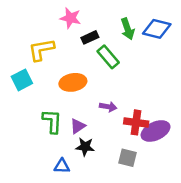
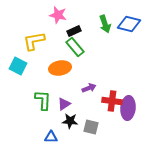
green rectangle: (108, 57) -> (75, 47), moved
cyan square: (22, 80) -> (18, 66), turned -36
purple arrow: (108, 107) -> (89, 88), turned -32
purple ellipse: (156, 131) -> (128, 108), turned -60
gray square: (128, 158) -> (91, 127), moved

